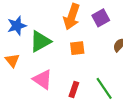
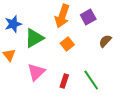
orange square: (77, 48) -> (67, 44), turned -32
pink triangle: (43, 79) -> (36, 72), turned 42

